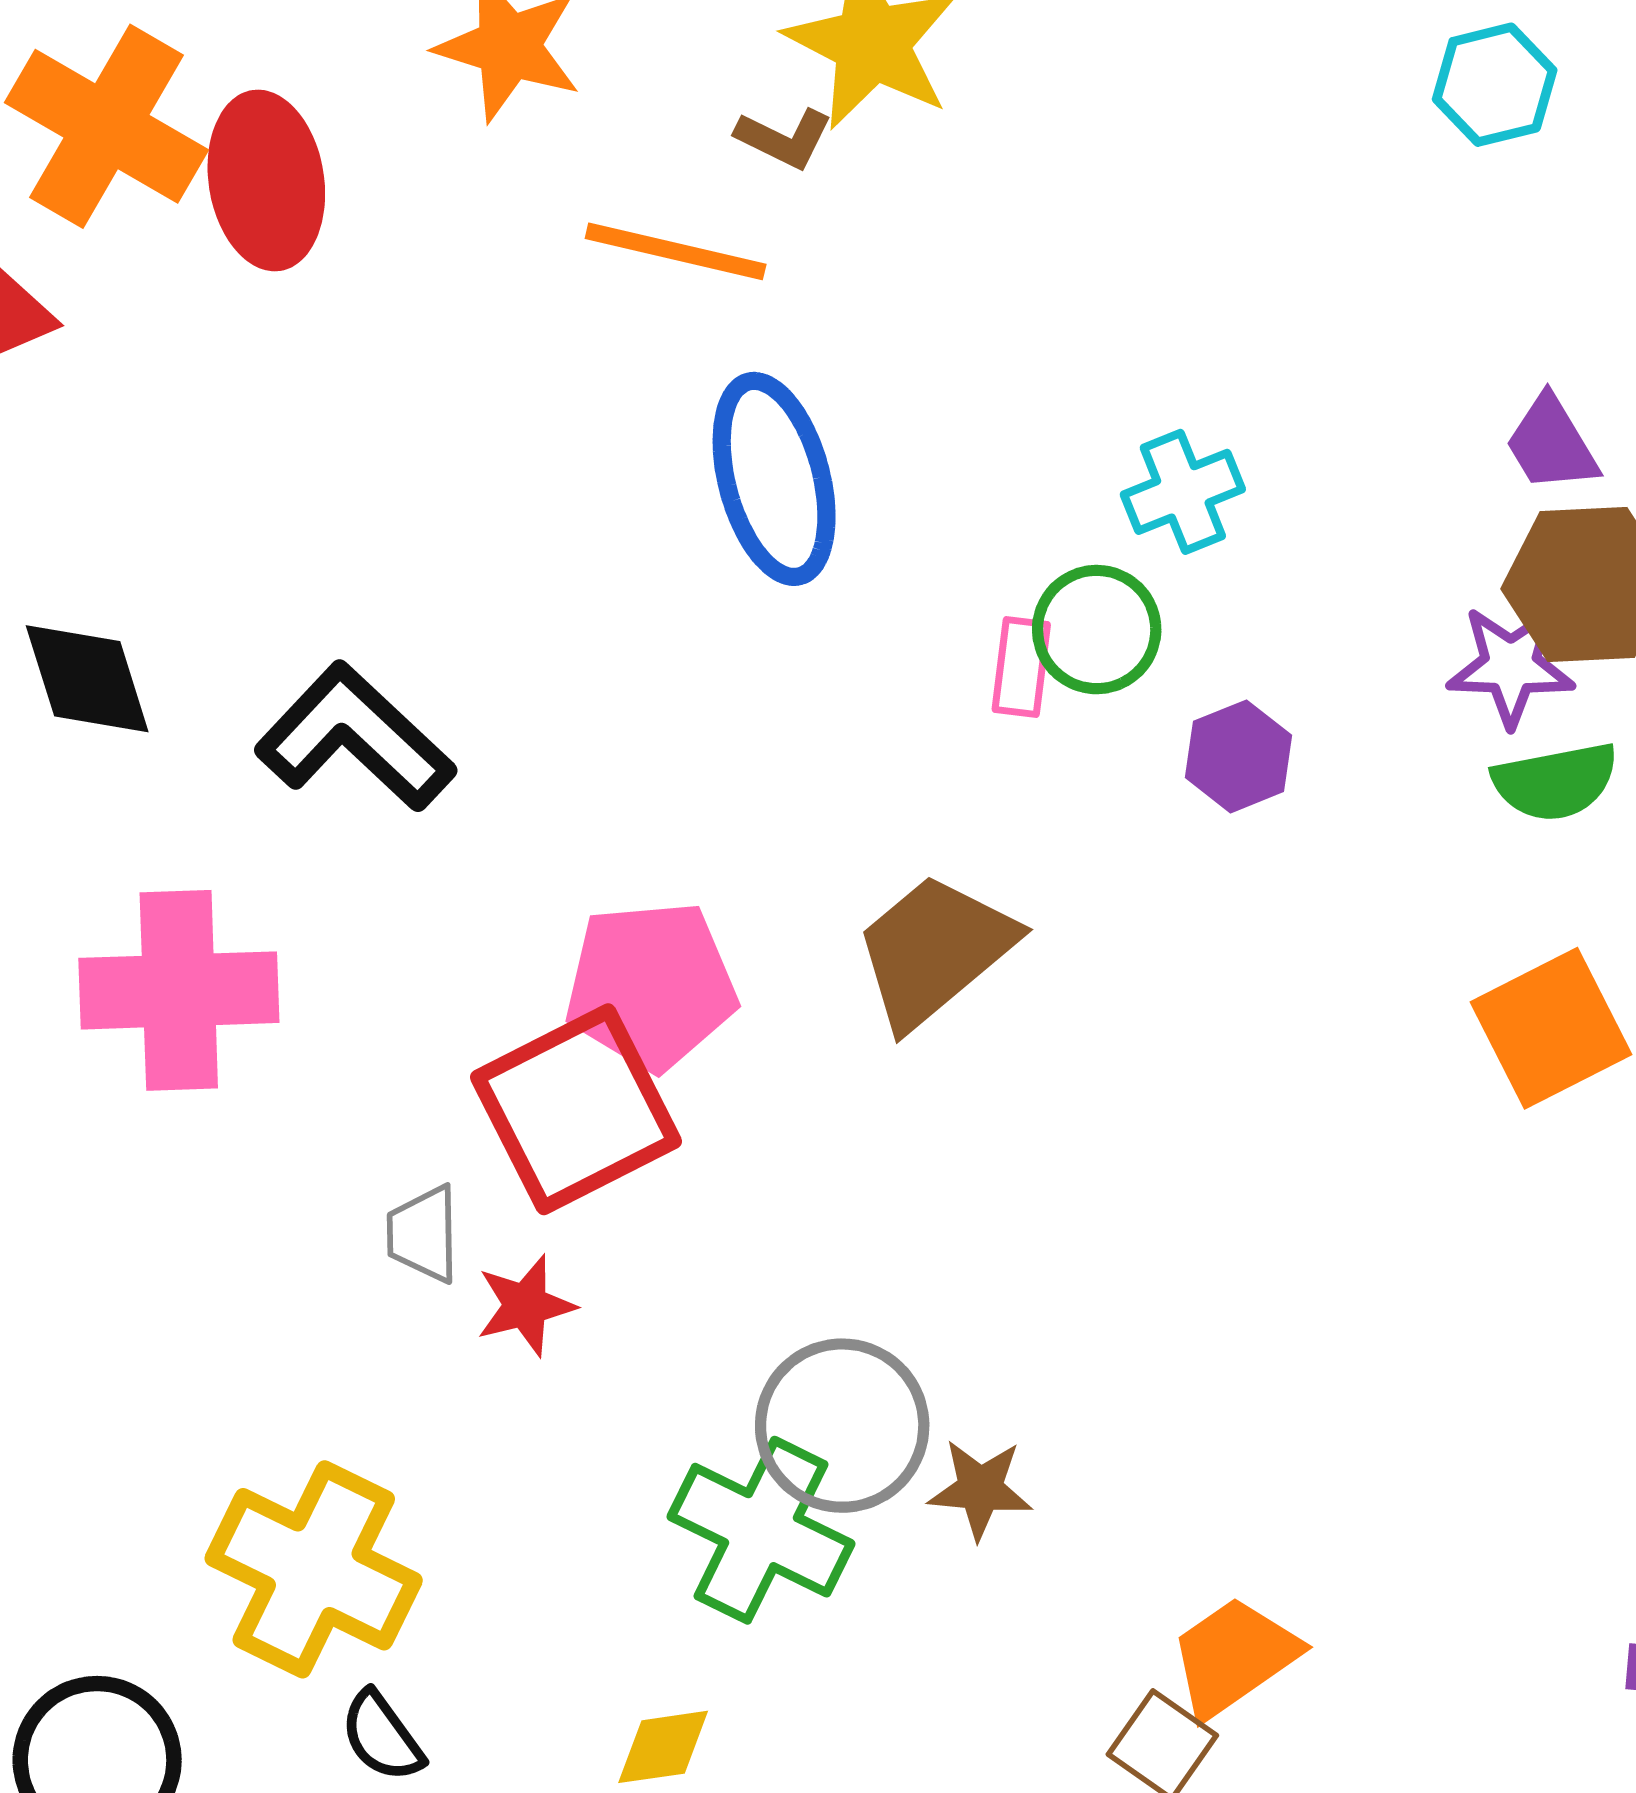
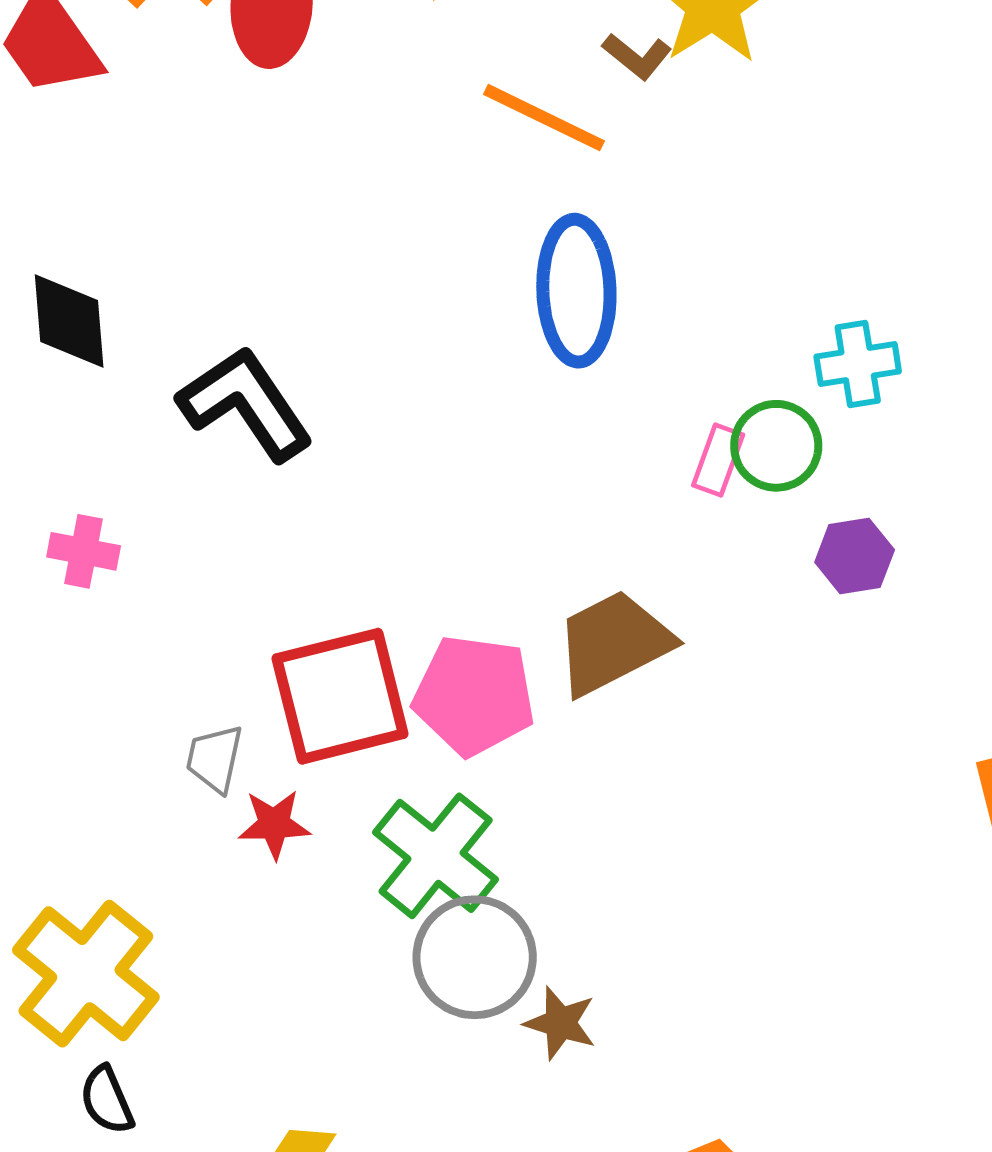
pink pentagon: (651, 985) -> (474, 695), moved
pink cross: (179, 990) -> (84, 551), size x0.5
green cross: (761, 1530) -> (436, 856), moved

